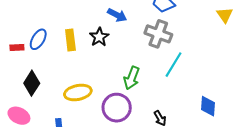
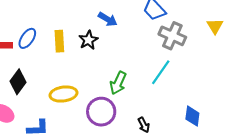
gray cross: (158, 34) -> (172, 36), moved

